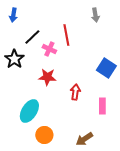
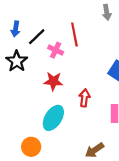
blue arrow: (13, 15) -> (16, 29), moved
cyan ellipse: (29, 111) -> (53, 118), moved
orange circle: (44, 135) -> (31, 147), moved

